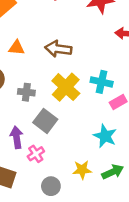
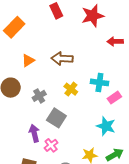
orange triangle: (16, 48) -> (28, 60), turned -32
yellow cross: (66, 87) -> (71, 89), size x0.6
gray cross: (26, 92) -> (39, 96), turned -32

